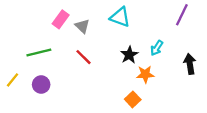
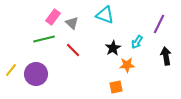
purple line: (182, 15) -> (159, 24), moved
green line: (39, 52) -> (44, 39), moved
purple circle: (41, 85) -> (36, 74), size x1.5
orange square: (133, 99) -> (116, 87), turned 32

